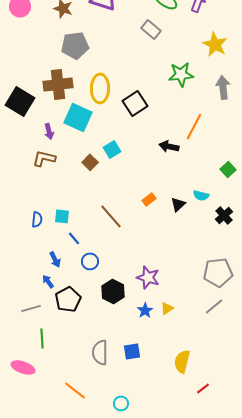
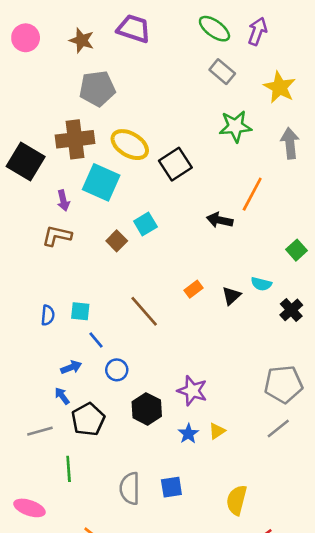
gray rectangle: (151, 29) -> (222, 72), moved
yellow ellipse: (100, 88) -> (130, 145), turned -60
blue arrow: (55, 259) -> (71, 367), turned -84
green line: (42, 338) -> (69, 469), moved

